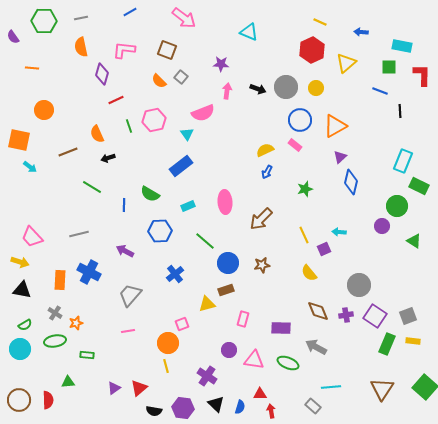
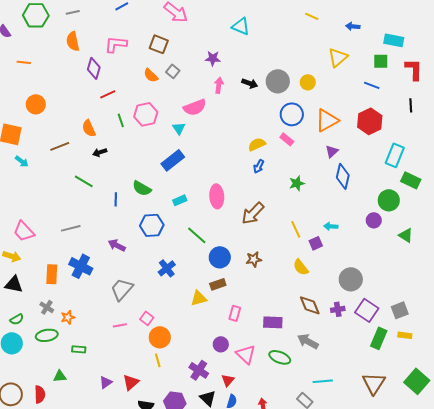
red hexagon: (312, 50) -> (370, 121), moved
black line: (400, 111) -> (411, 105), moved
pink square: (182, 324) -> (147, 318), moved, turned -32
pink triangle: (254, 360) -> (246, 354), turned 35
red triangle: (260, 394) -> (228, 380), moved, turned -48

